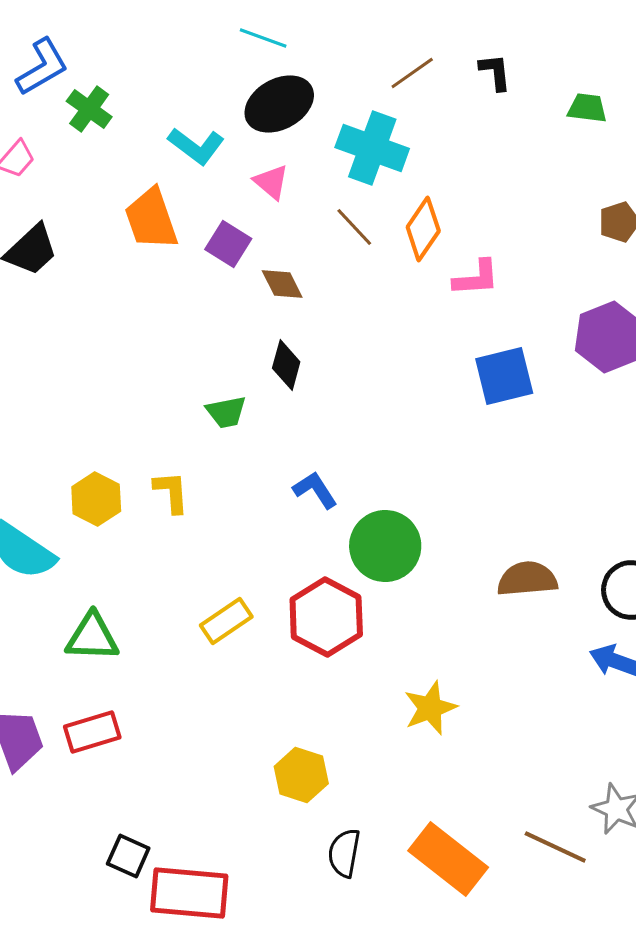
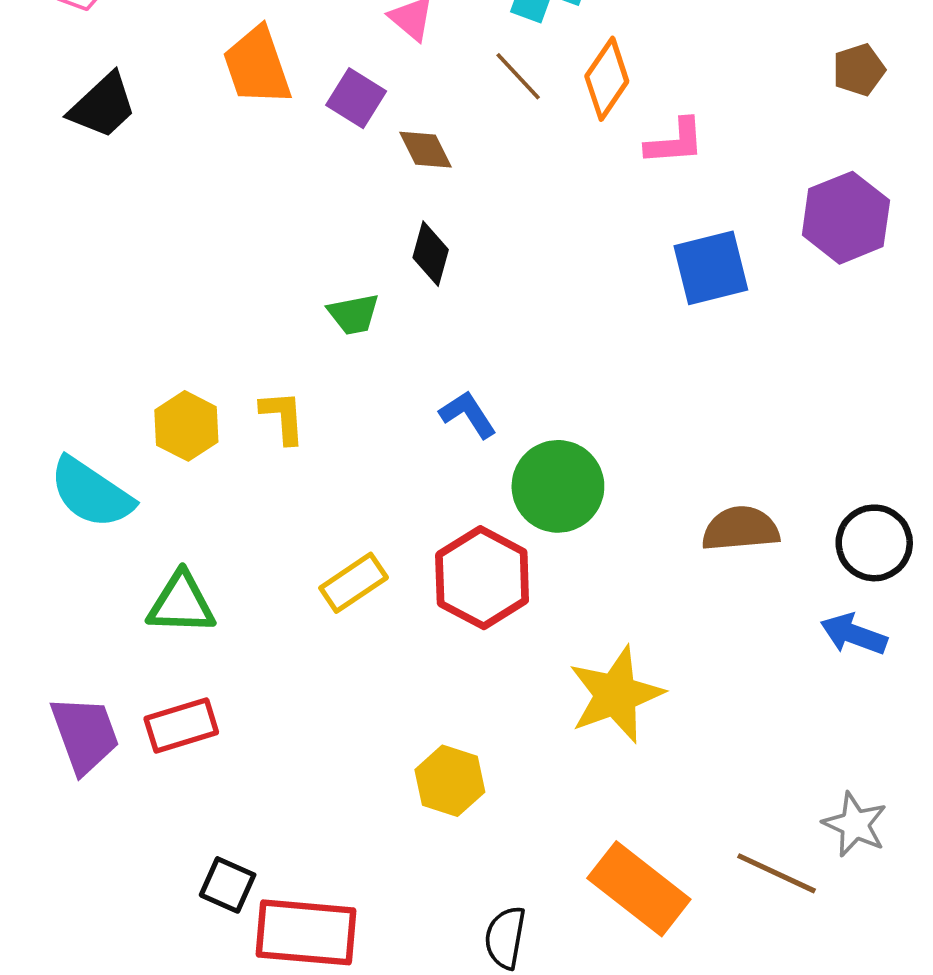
yellow star: (430, 708) -> (616, 695), size x1.4
black semicircle: (344, 853) -> (505, 938), moved

